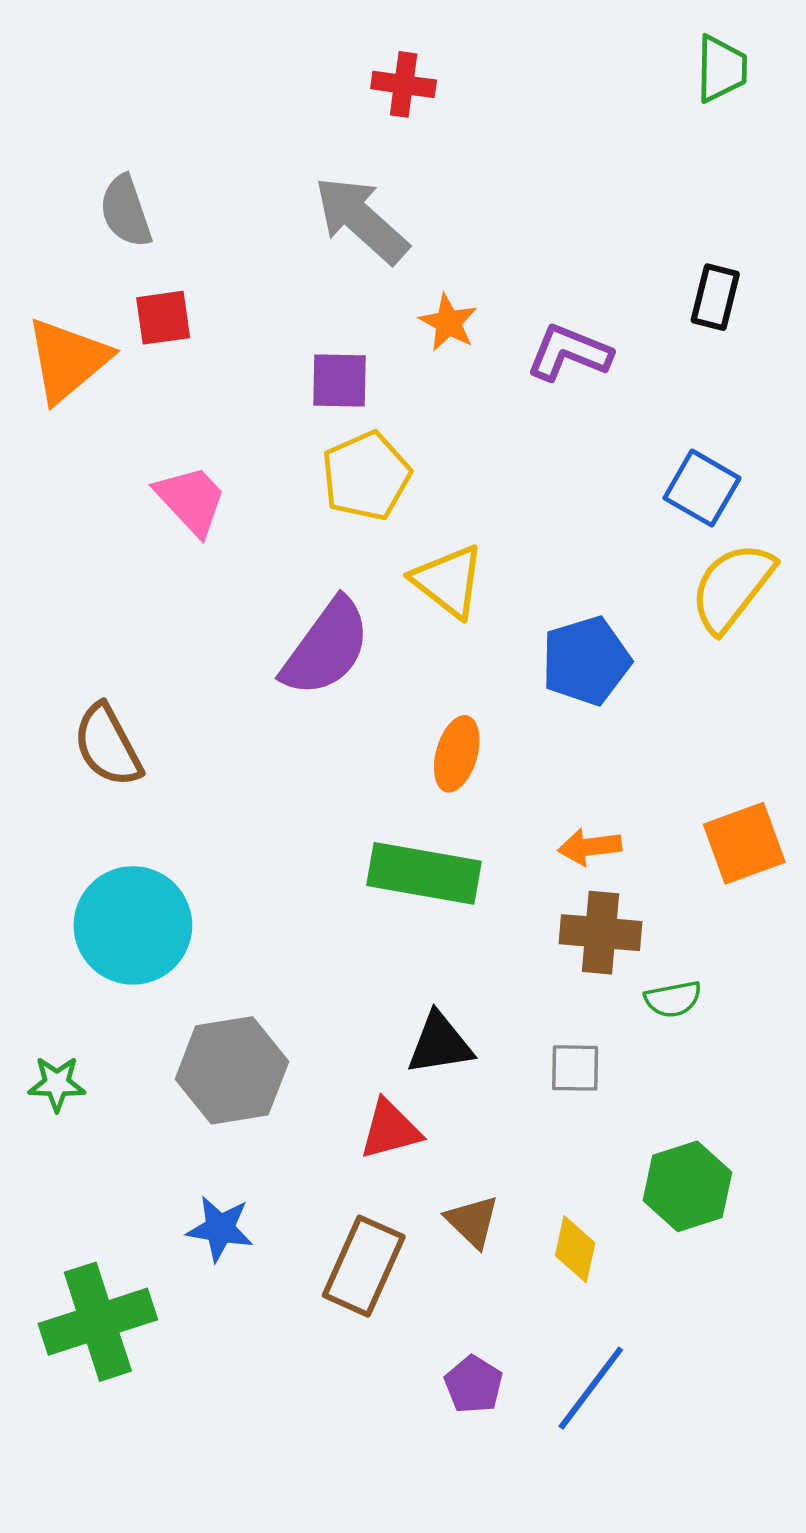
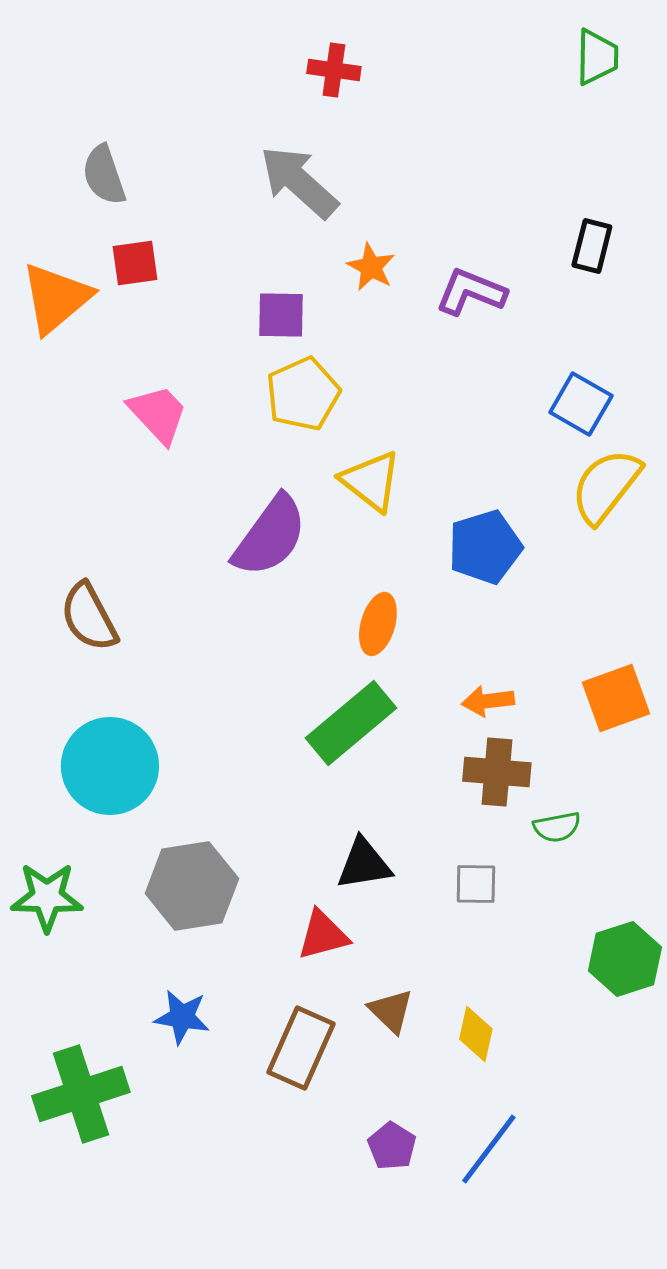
green rectangle: (424, 873) -> (351, 723), turned -50
green star: (57, 1084) -> (47, 897), size x1.5
green hexagon: (687, 1186) -> (625, 959), moved

